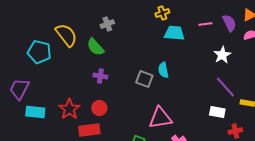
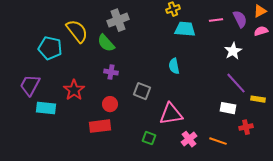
gray cross: (107, 24) -> (118, 20), size x1.5
gray square: (144, 79) -> (142, 91), moved
red star: (69, 109) -> (74, 90), moved

